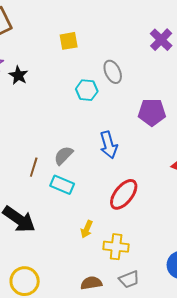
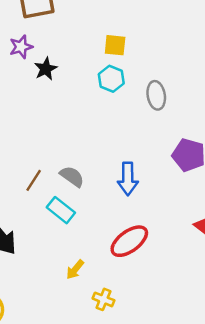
cyan hexagon: (87, 90) -> (111, 79), moved
gray semicircle: (64, 155) -> (72, 176), turned 65
yellow cross: (116, 247) -> (103, 299), size x0.7

